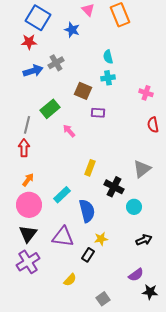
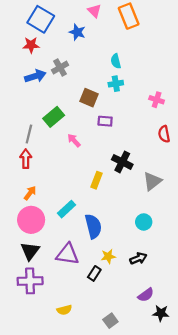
black cross: (114, 187) -> (122, 162), moved
black arrow: (144, 240) -> (138, 258), moved
purple cross: (28, 262) -> (30, 281), turned 30
yellow semicircle: (70, 280) -> (64, 310), moved, turned 32

